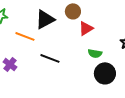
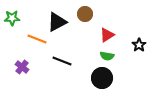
red triangle: (86, 28) -> (107, 35), moved
black circle: (105, 73) -> (102, 78), moved

